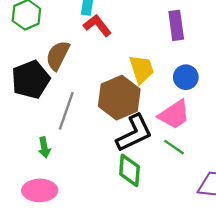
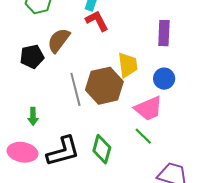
black pentagon: (31, 79) -> (32, 57), size x0.7
gray line: (66, 111) -> (75, 89), moved, turned -44
black L-shape: (134, 133) -> (63, 151), moved

